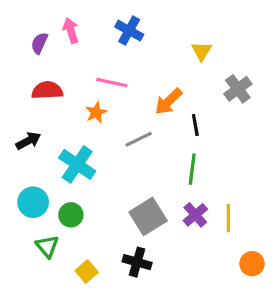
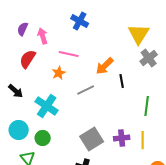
pink arrow: (71, 31) -> (43, 36), moved
yellow triangle: (202, 51) -> (139, 34), moved, size x1.6
red semicircle: (47, 90) -> (28, 59), turned -54
black arrow: (28, 141) -> (16, 91), turned 70
green line: (192, 169) -> (147, 106), moved
purple cross: (195, 215) -> (122, 138), turned 35

